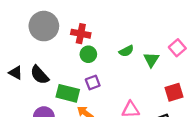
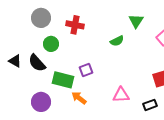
gray circle: (44, 26) -> (41, 18), size x0.7
green circle: (88, 54) -> (51, 44), moved
green triangle: (151, 60) -> (136, 21), moved

